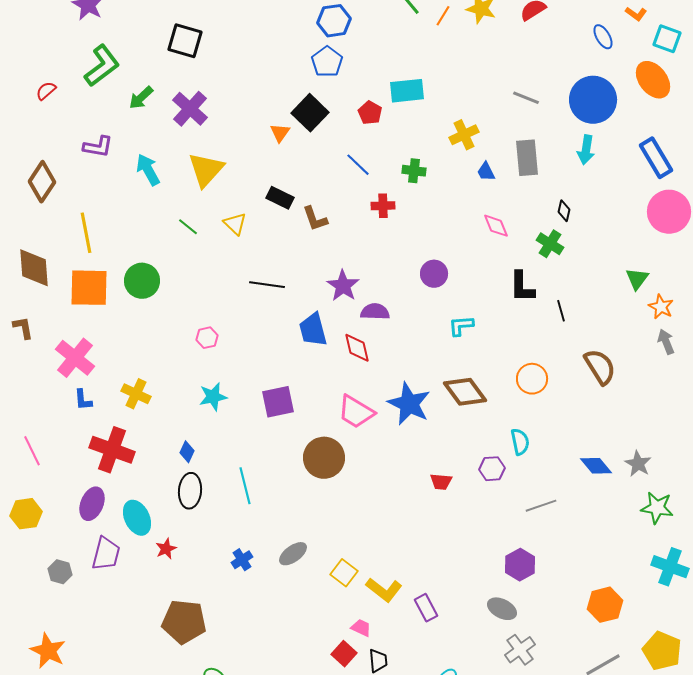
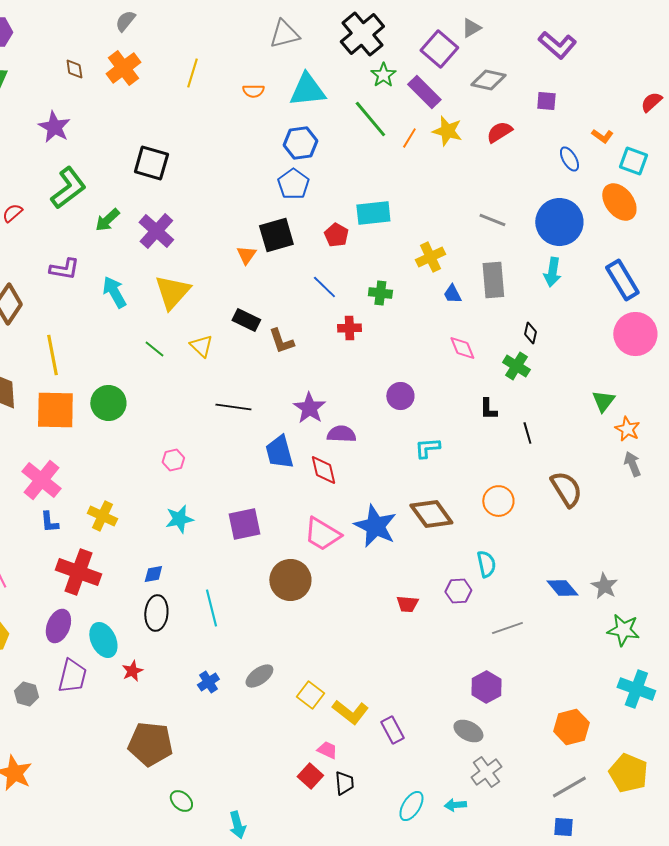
black square: (310, 113) -> (276, 235), turned 30
black L-shape: (522, 287) -> (488, 409), size x0.7
blue diamond: (187, 452) -> (153, 574), turned 55

